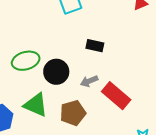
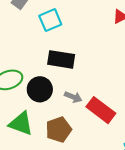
black rectangle: (95, 46) -> (61, 59), moved, size x1.5
gray arrow: (89, 81) -> (73, 97), turned -132

